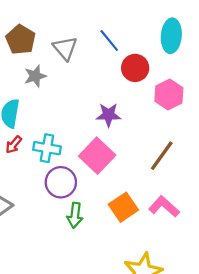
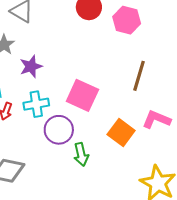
purple star: (108, 115) -> (31, 66), moved

